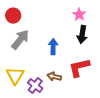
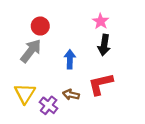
red circle: (13, 16) -> (40, 26), moved

